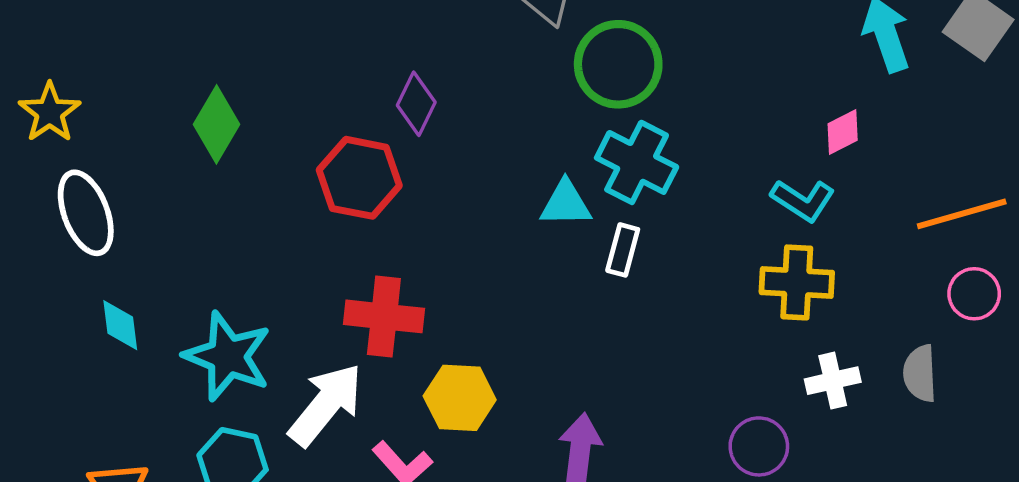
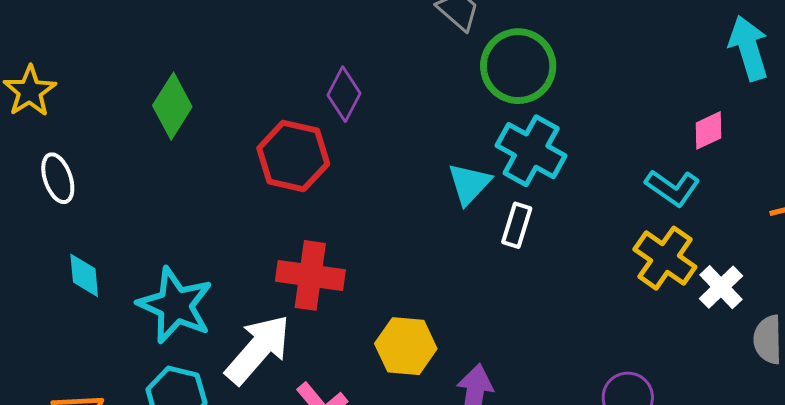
cyan triangle: (566, 204) -> (469, 184), turned -48
white ellipse: (86, 213) -> (58, 178), size x0.7
yellow cross: (797, 282) -> (665, 258), turned 30
white cross: (833, 381) -> (721, 287), moved, turned -33
yellow hexagon: (460, 398) -> (406, 346), moved

